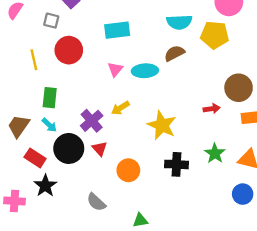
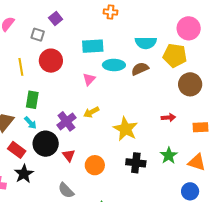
cyan ellipse: (145, 71) -> (114, 65), moved
brown circle: (239, 88) -> (190, 84), moved
red triangle: (100, 149) -> (69, 155), moved

